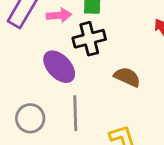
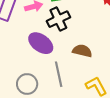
brown semicircle: (127, 77) -> (82, 51), moved

